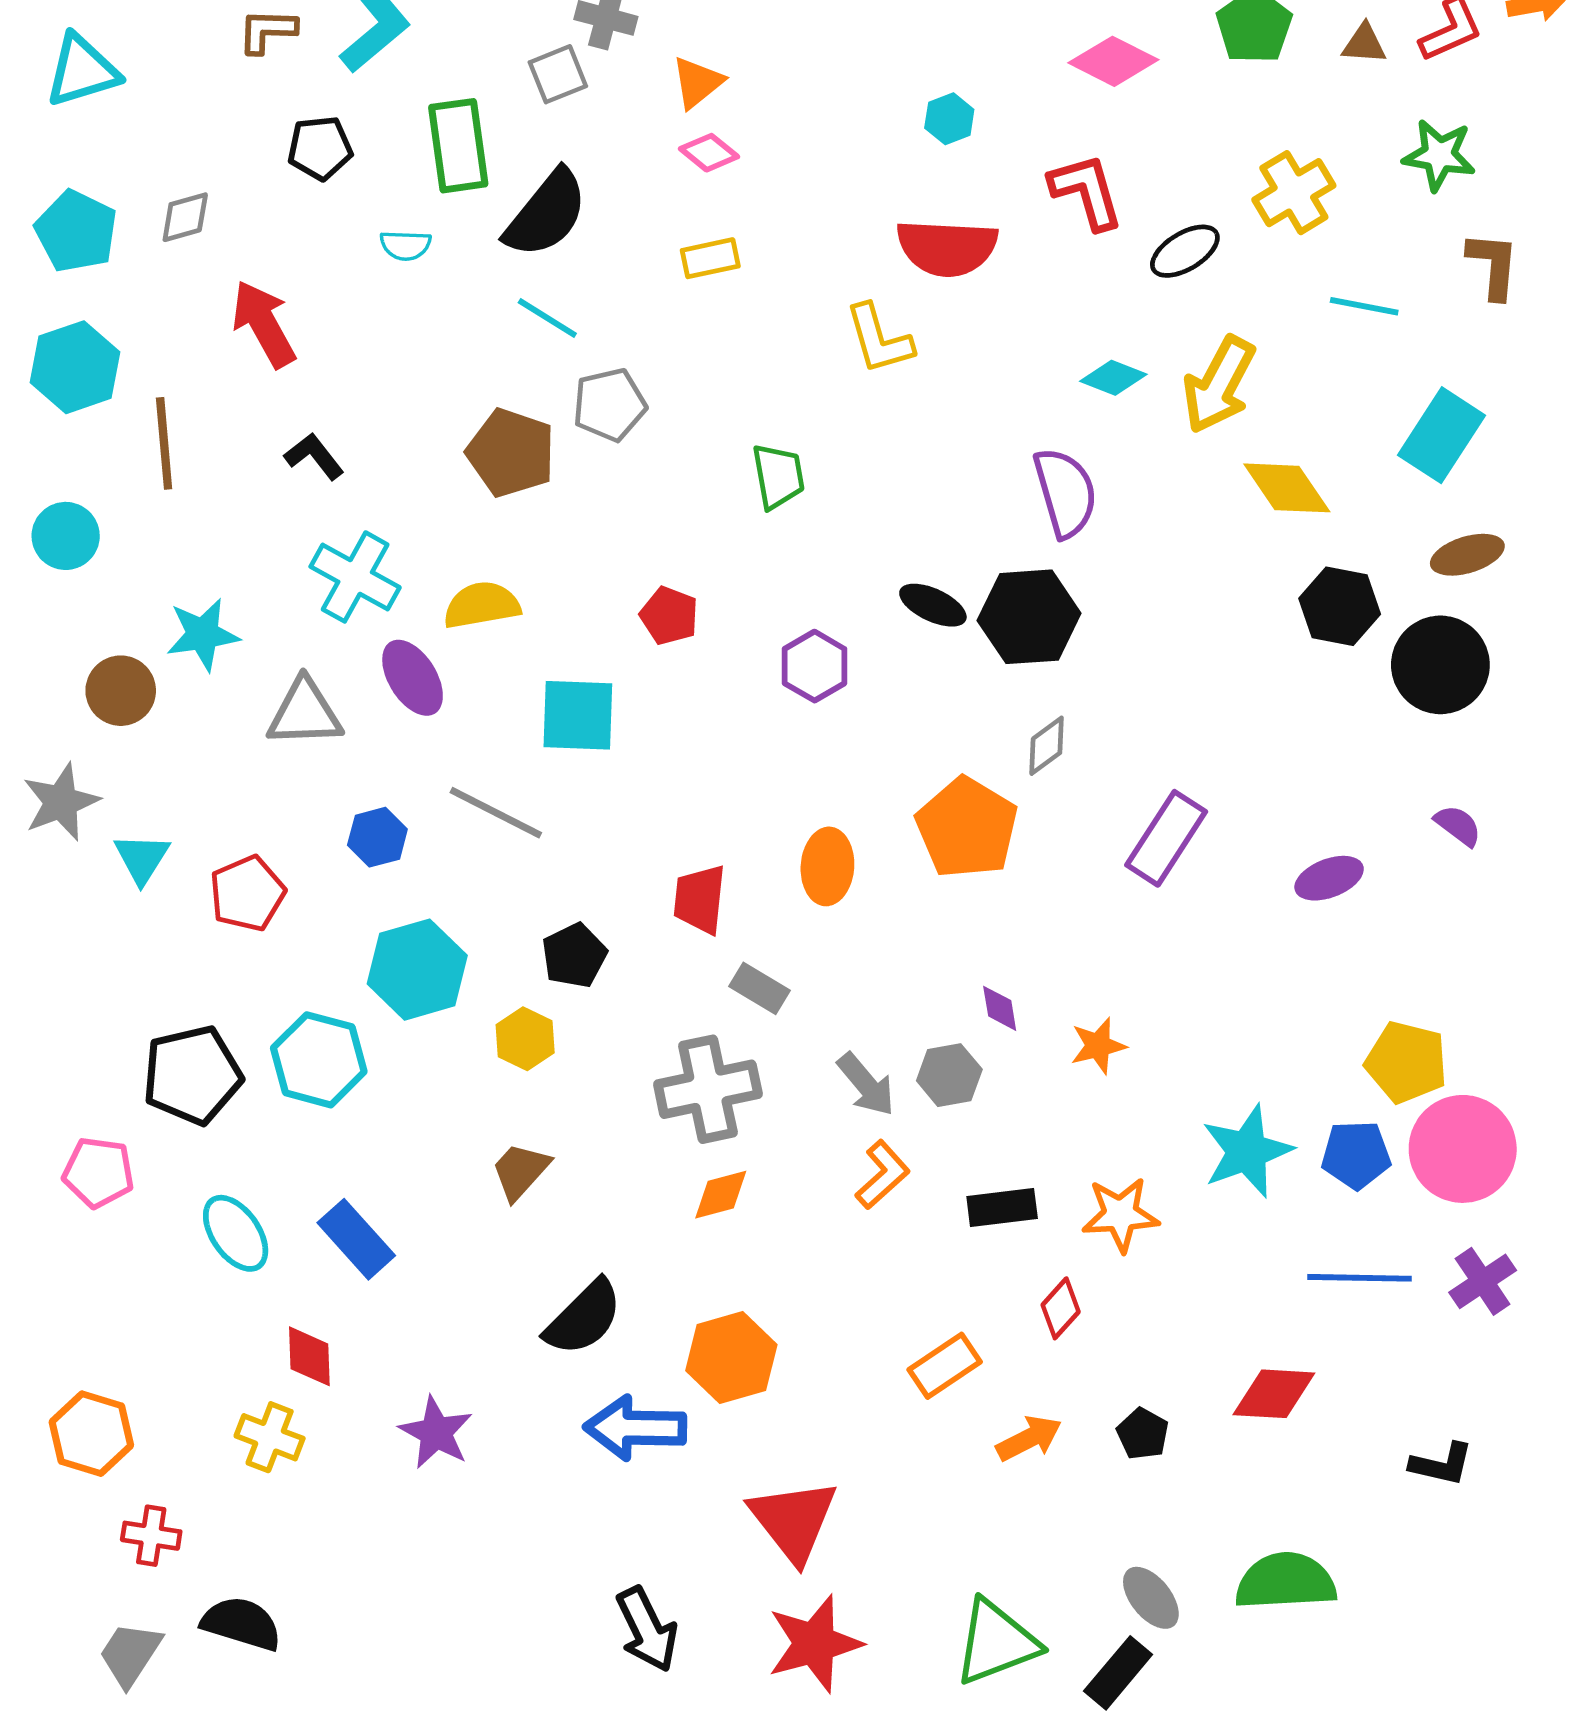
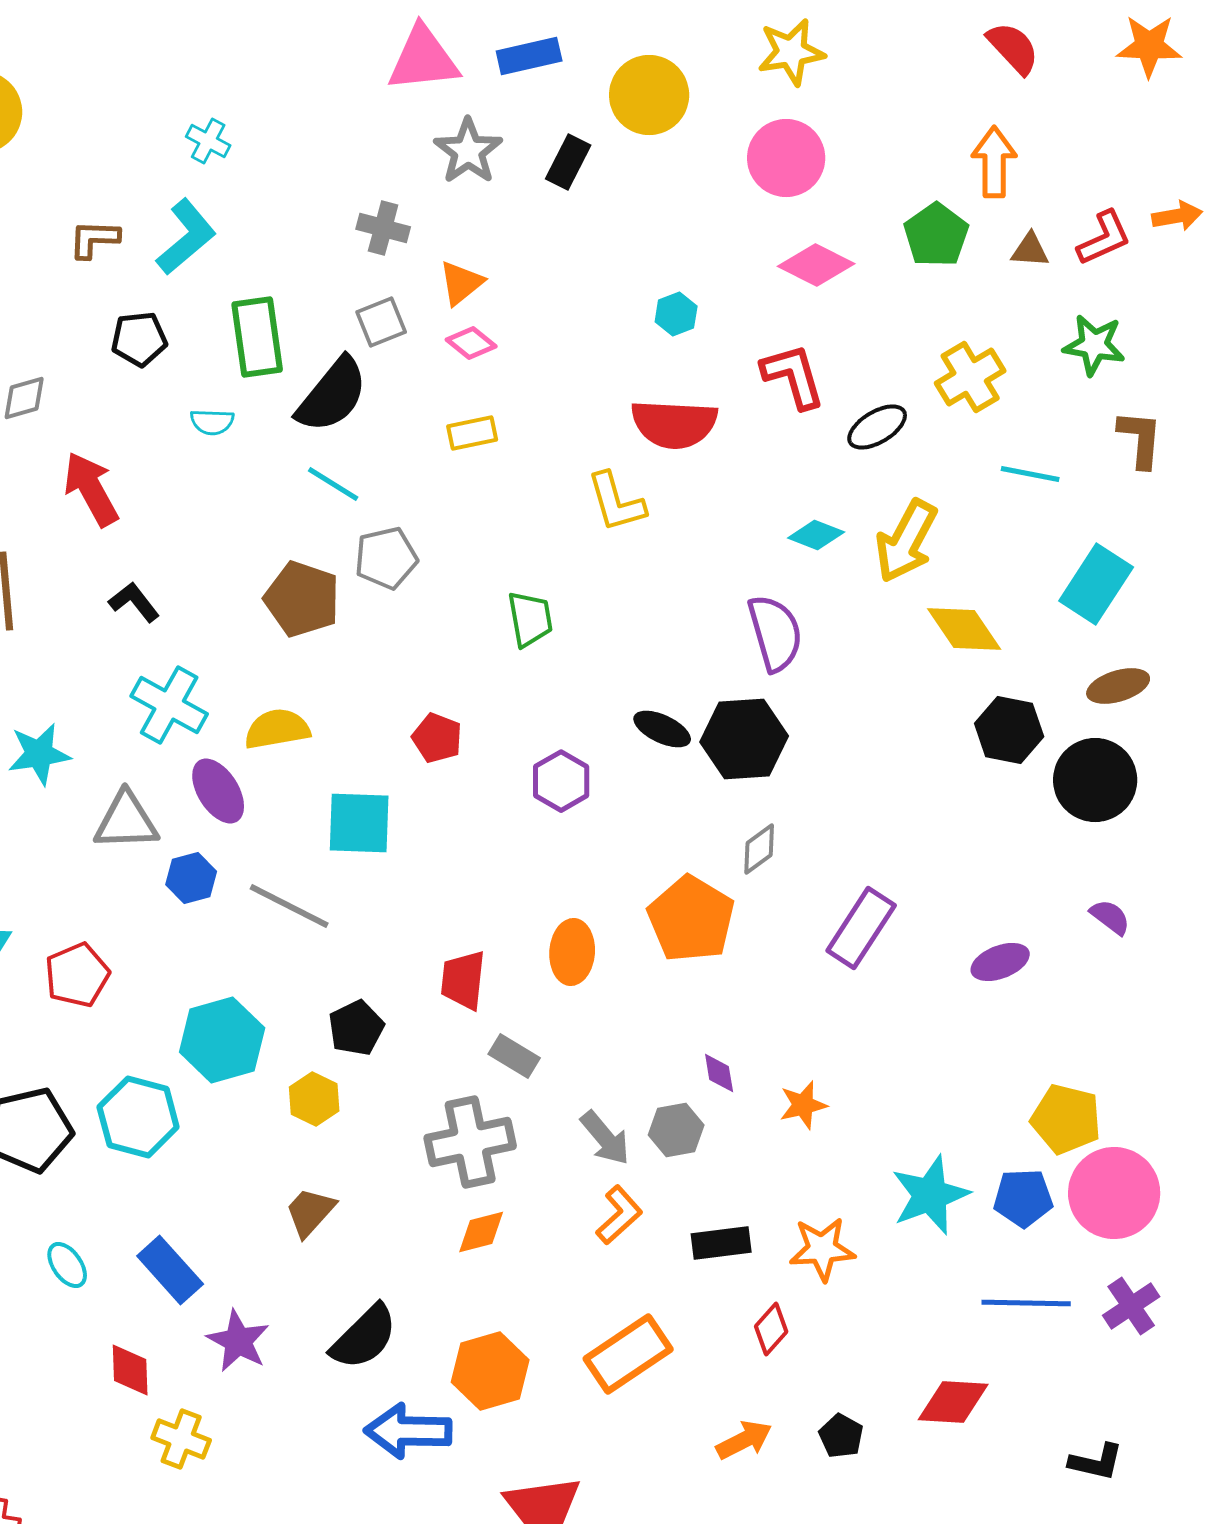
gray square: (558, 74) -> (381, 322), moved
blue hexagon: (377, 837) -> (191, 878), moved
cyan ellipse: (236, 1233) -> (67, 1265), size x0.7
orange rectangle: (945, 1366) -> (628, 1354), moved, size x1.4
purple star: (436, 1433) -> (238, 1341), moved
yellow cross: (270, 1437) -> (181, 1439), moved

